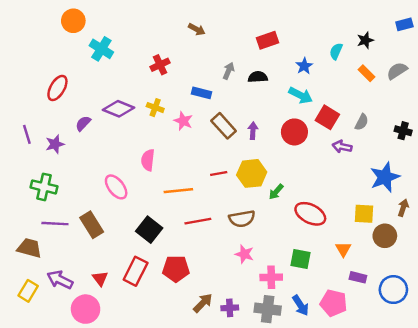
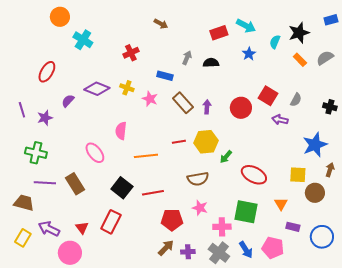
black star: (365, 40) -> (299, 33), size x1.5
cyan arrow: (301, 95) -> (246, 26), moved
red line: (198, 221) -> (153, 193), moved
green square: (301, 259) -> (246, 212), size x1.4
red pentagon: (176, 269) -> (172, 220), moved
gray cross: (268, 309) -> (219, 253), turned 30

